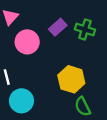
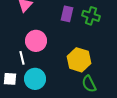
purple rectangle: (58, 27) -> (67, 14), turned -35
pink circle: (27, 42) -> (36, 41), moved

